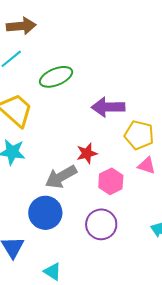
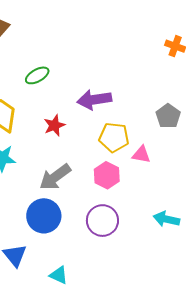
green ellipse: (56, 77) -> (37, 75), size x0.7
yellow pentagon: (139, 135) -> (114, 137), moved
red star: (87, 153) -> (54, 125), moved

